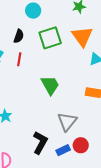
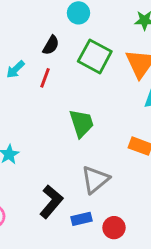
green square: (50, 38) -> (95, 56), turned 35
red circle: (81, 145) -> (114, 228), moved

